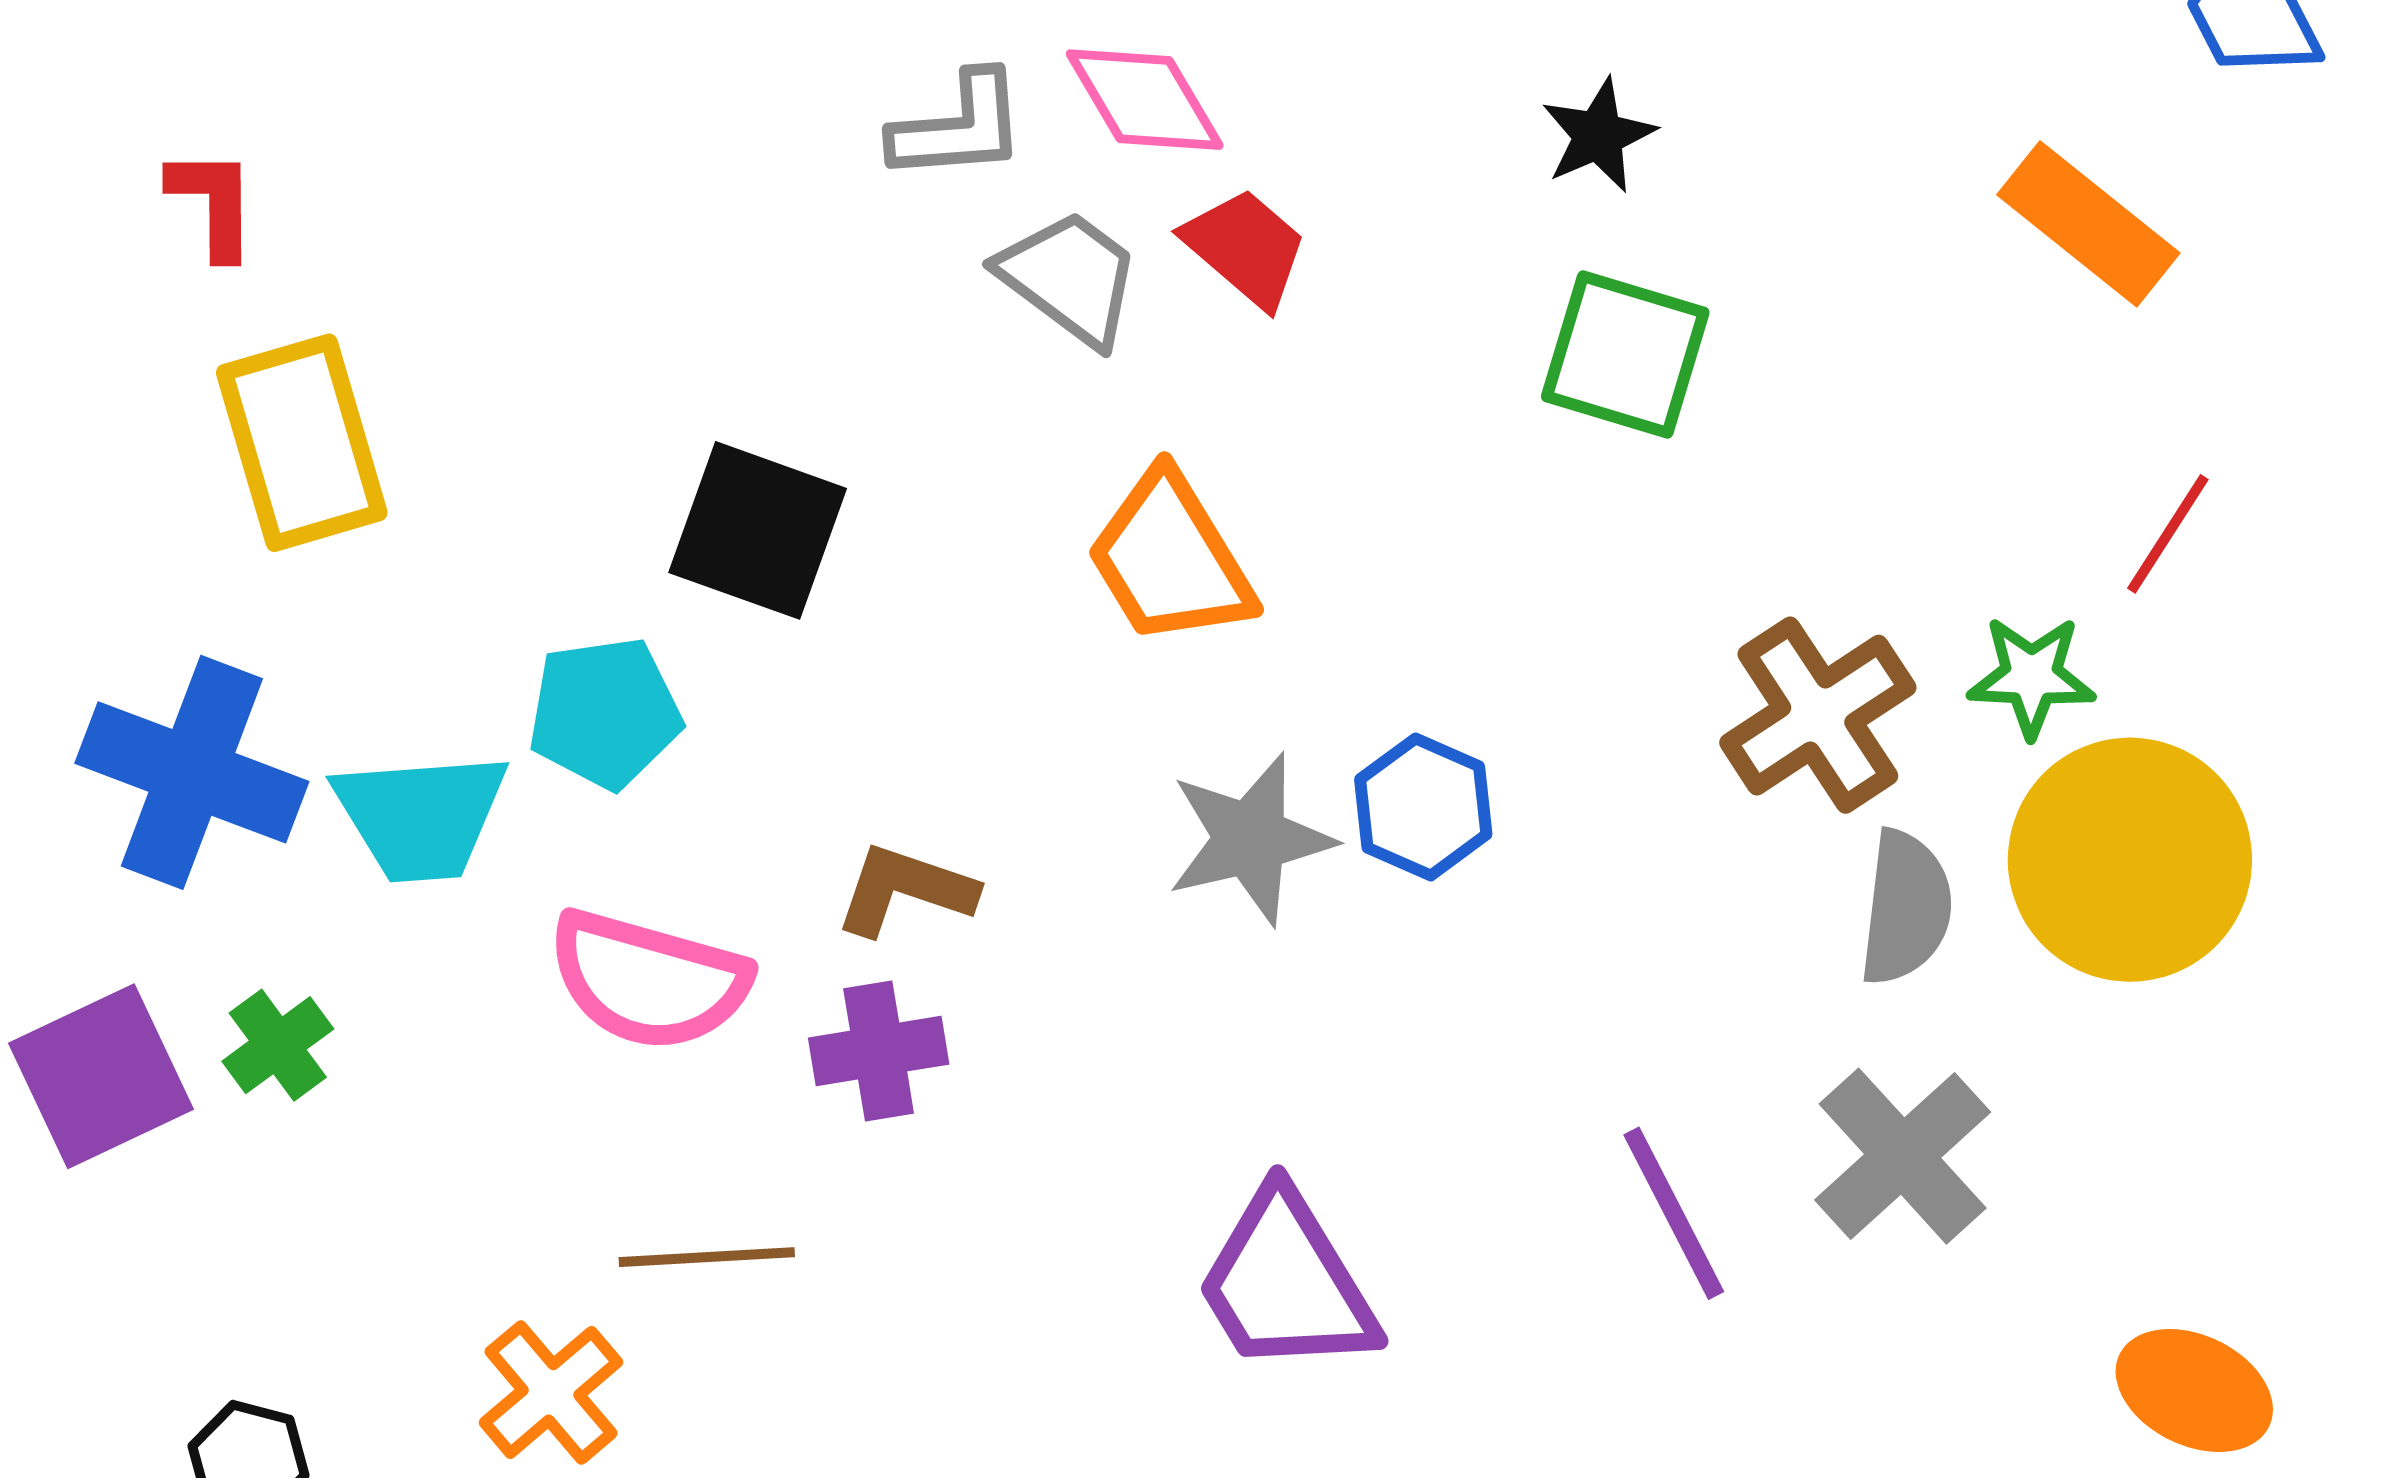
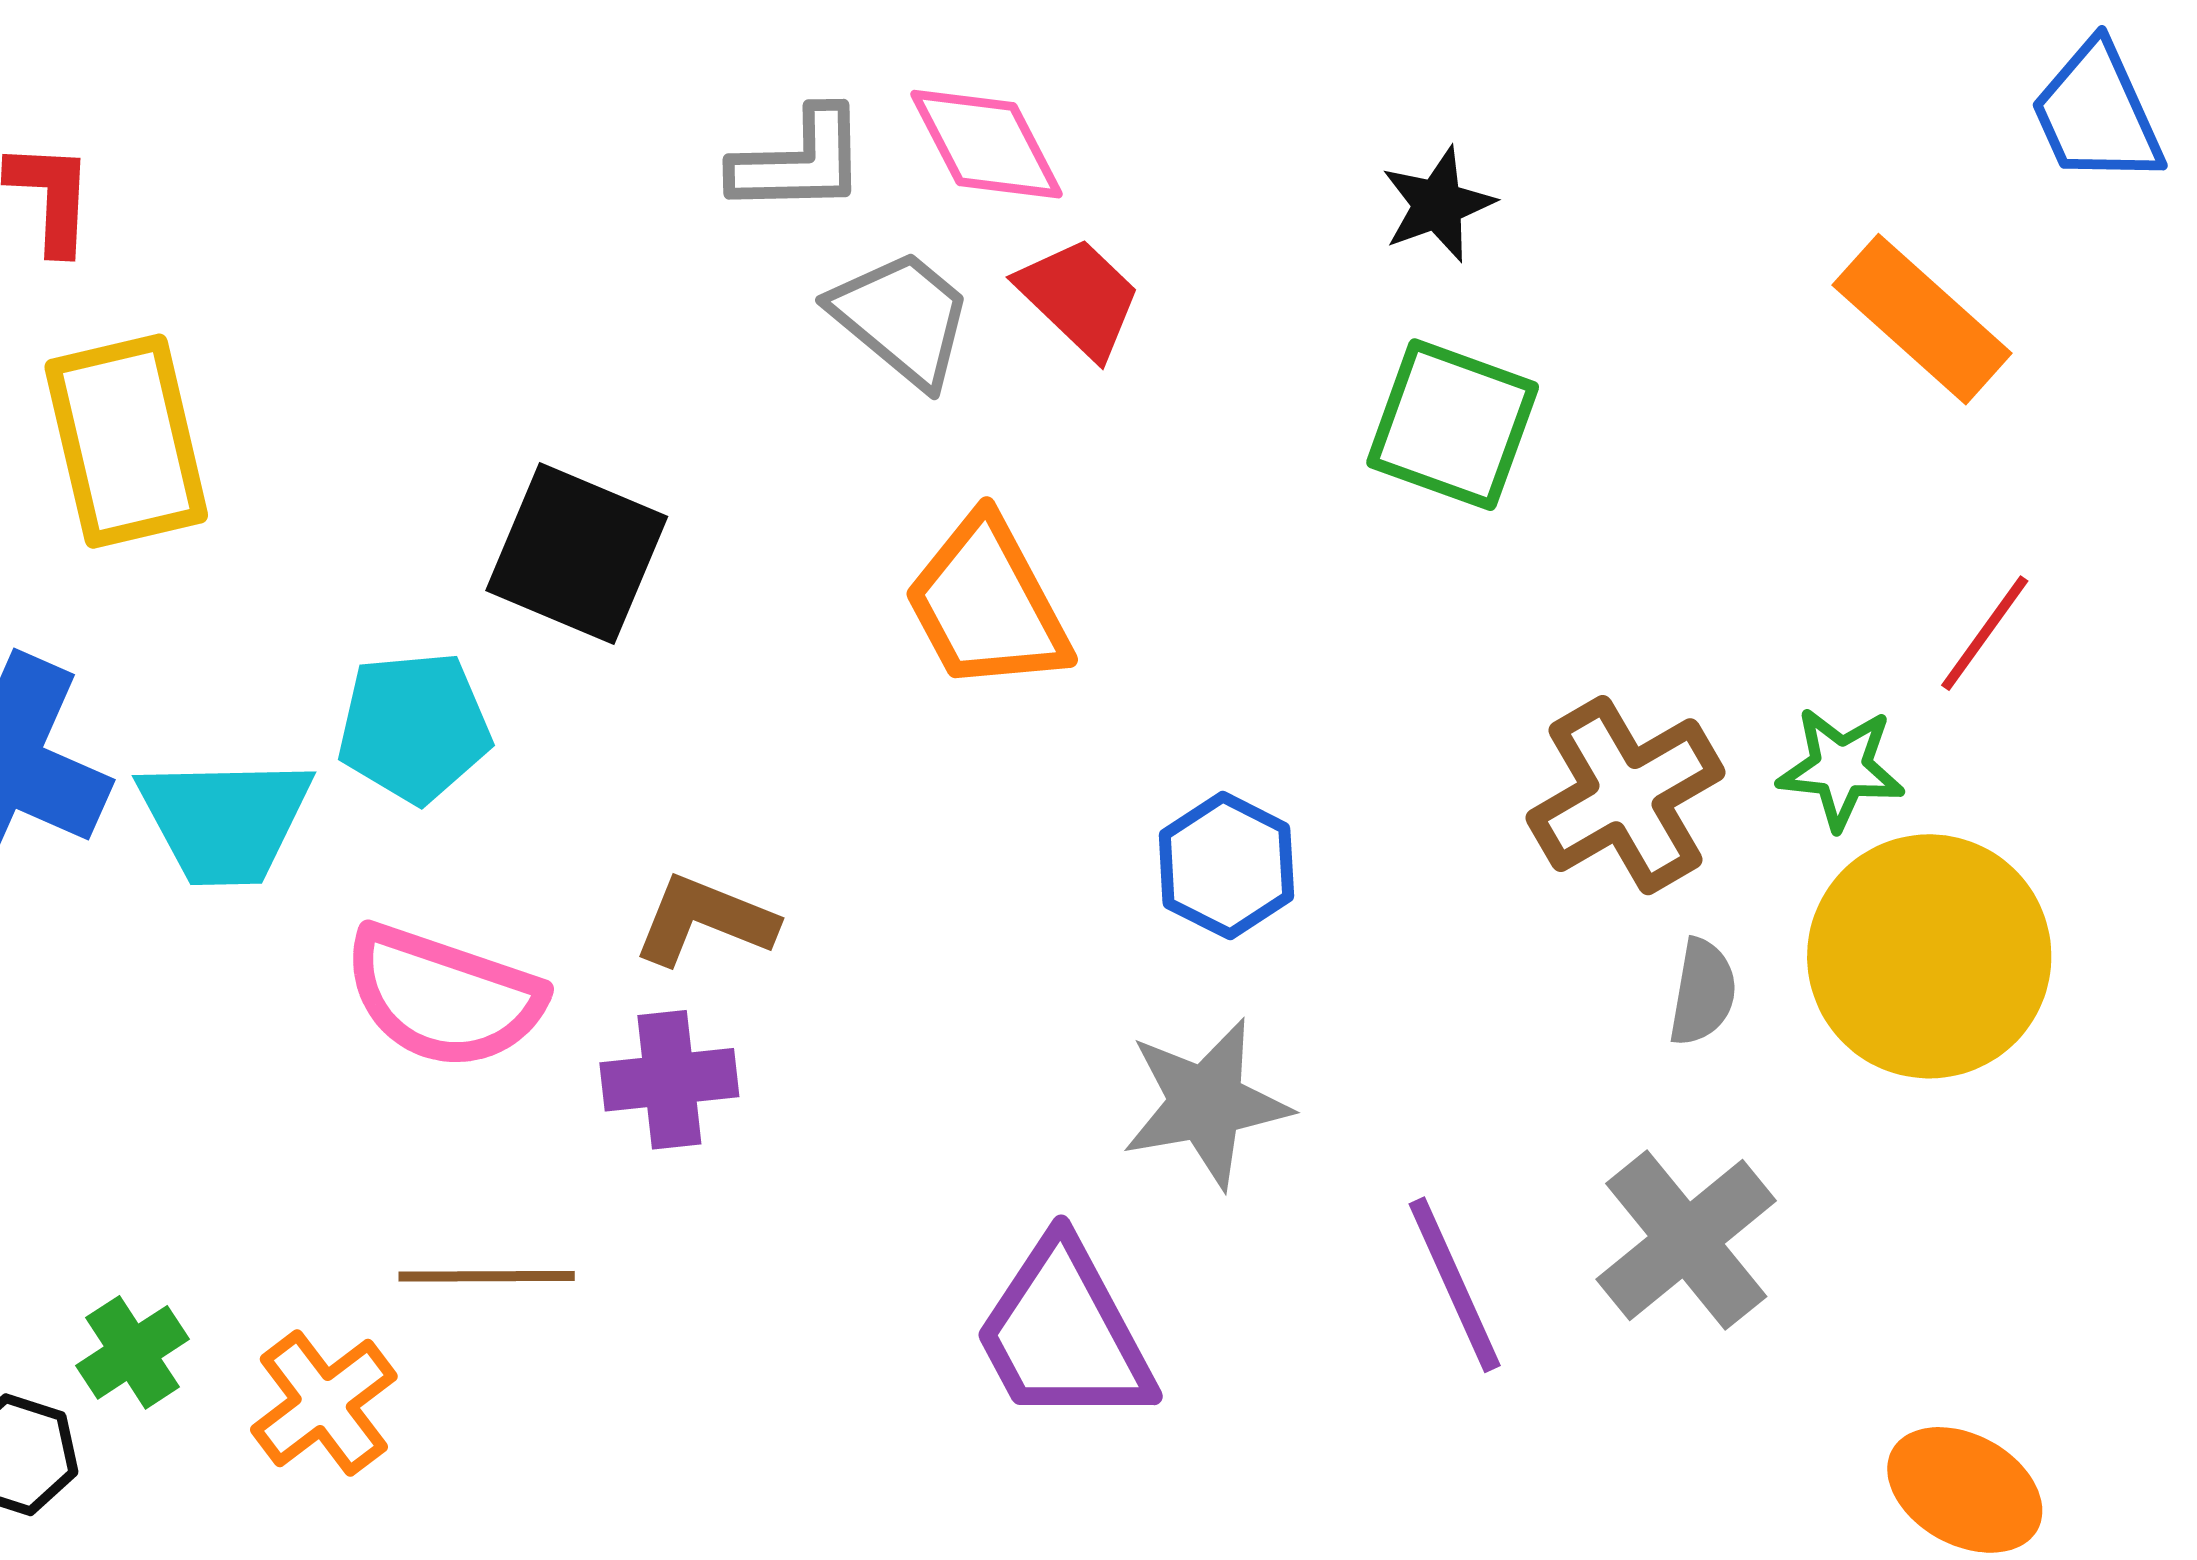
gray star: (1250, 839) -> (1206, 1103), moved
gray semicircle: (1906, 908) -> (1703, 992), size x0.7
green cross: (278, 1045) -> (133, 1352), moved

